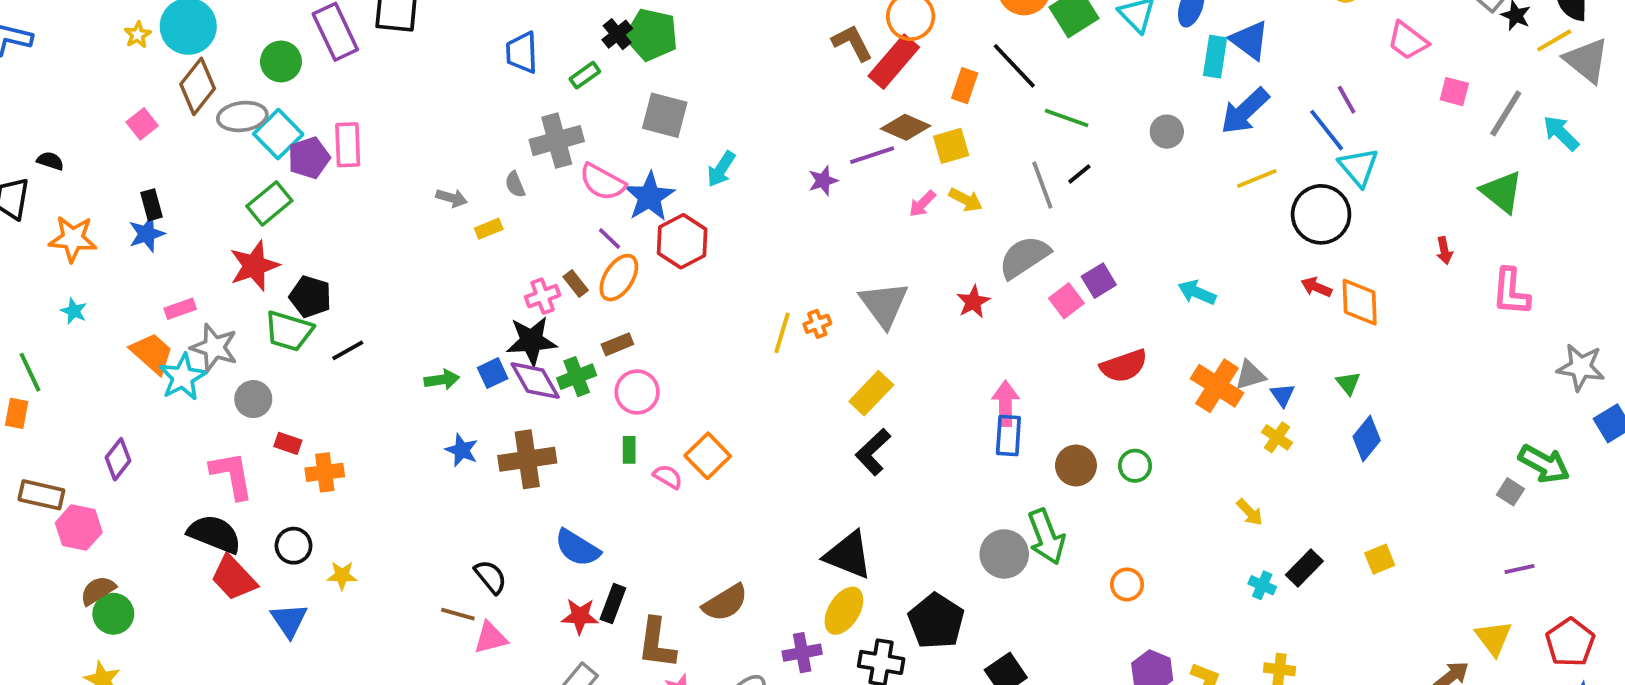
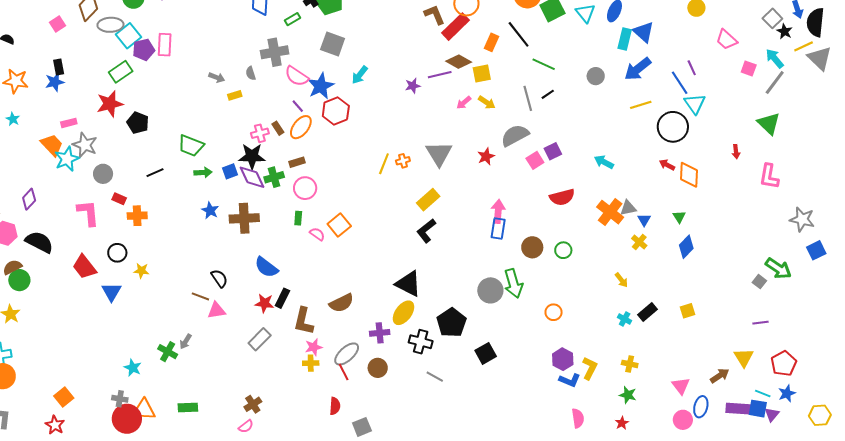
cyan arrow: (1561, 133) -> (775, 58), moved
green trapezoid: (289, 331) -> (191, 146), moved
black line: (348, 350) -> (155, 173), moved
black semicircle: (214, 534) -> (39, 242), moved

